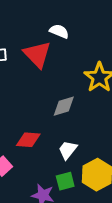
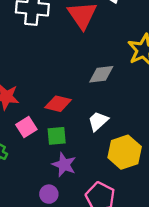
green square: (65, 181) -> (57, 136), moved

